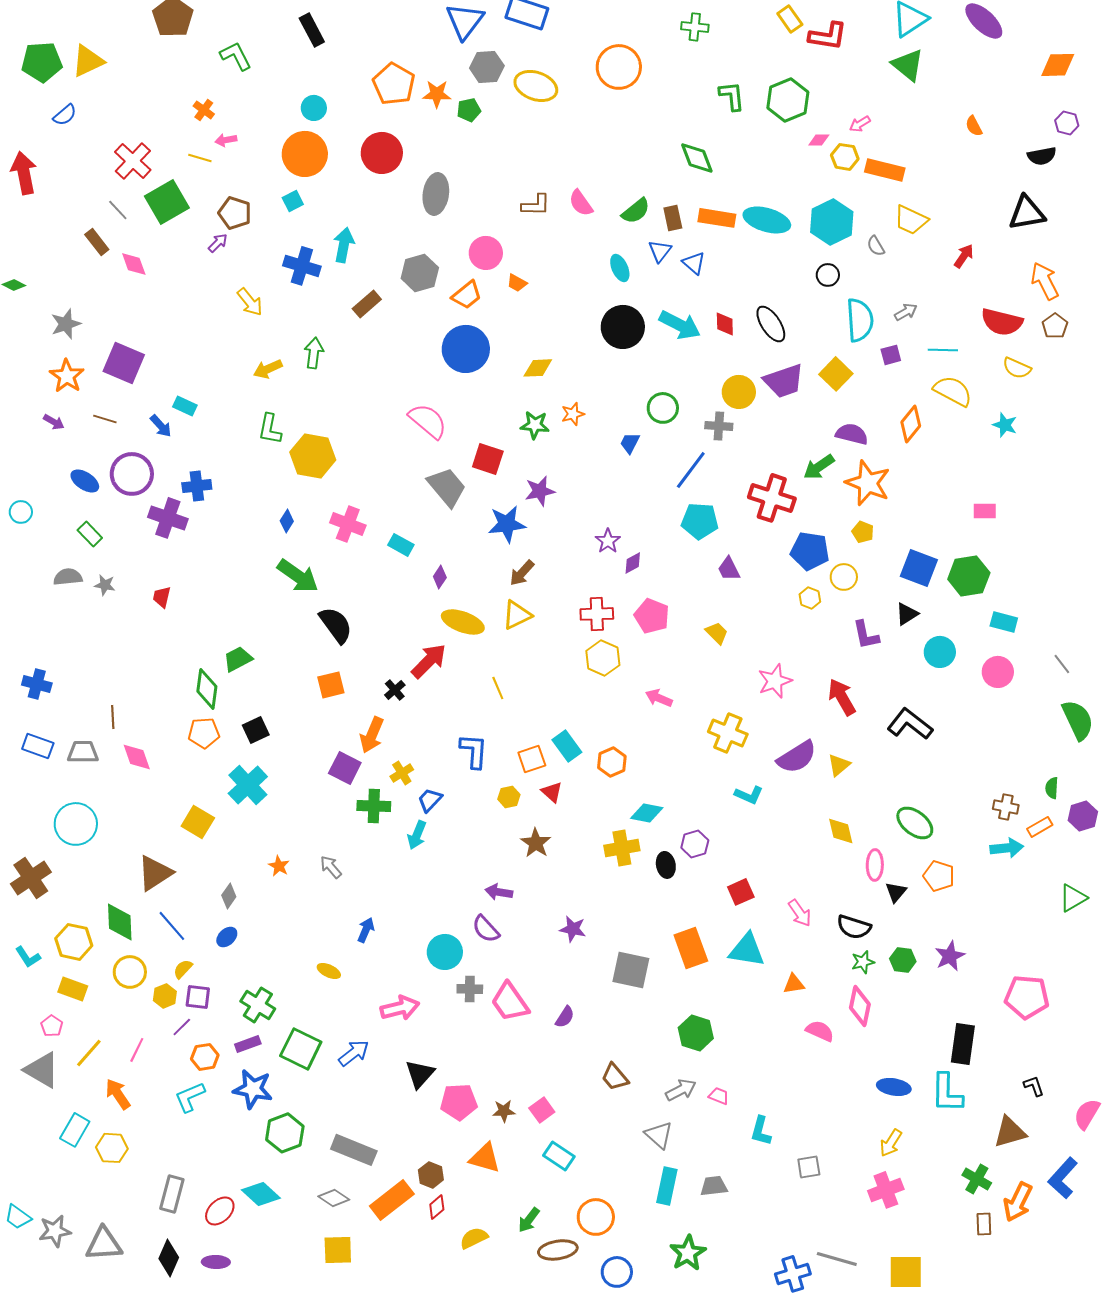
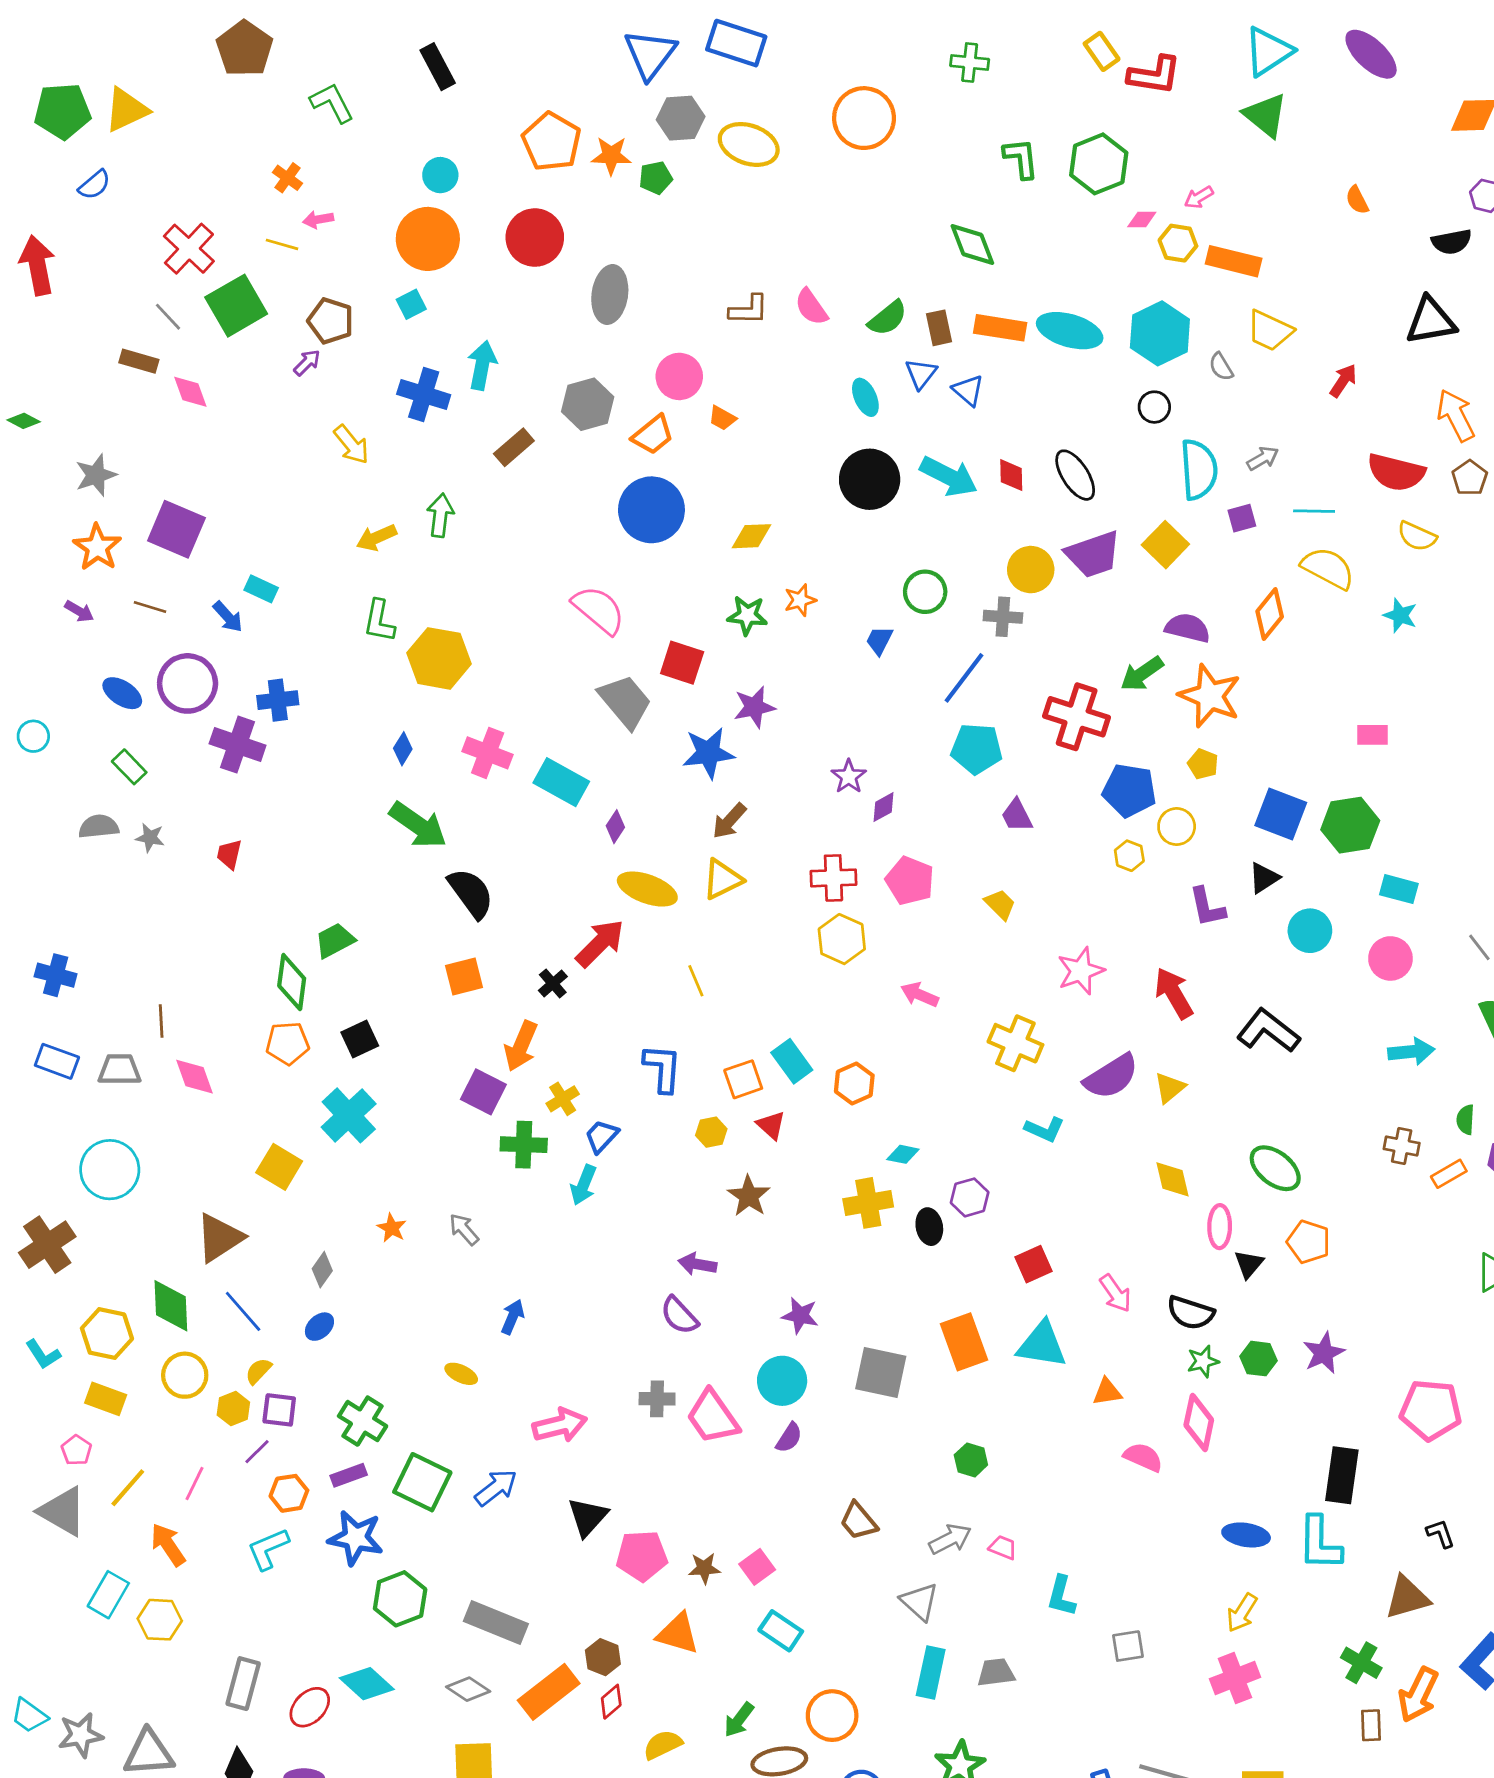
brown rectangle: (97, 242) -> (139, 361), turned -36
cyan rectangle: (401, 545) -> (561, 782), size x1.5
cyan diamond: (647, 813) -> (903, 1154), size x0.7
cyan arrow: (1007, 848) -> (1411, 1052), moved
cyan circle: (445, 952) -> (782, 1381), moved
green hexagon: (696, 1033) -> (971, 1460), size x0.7

